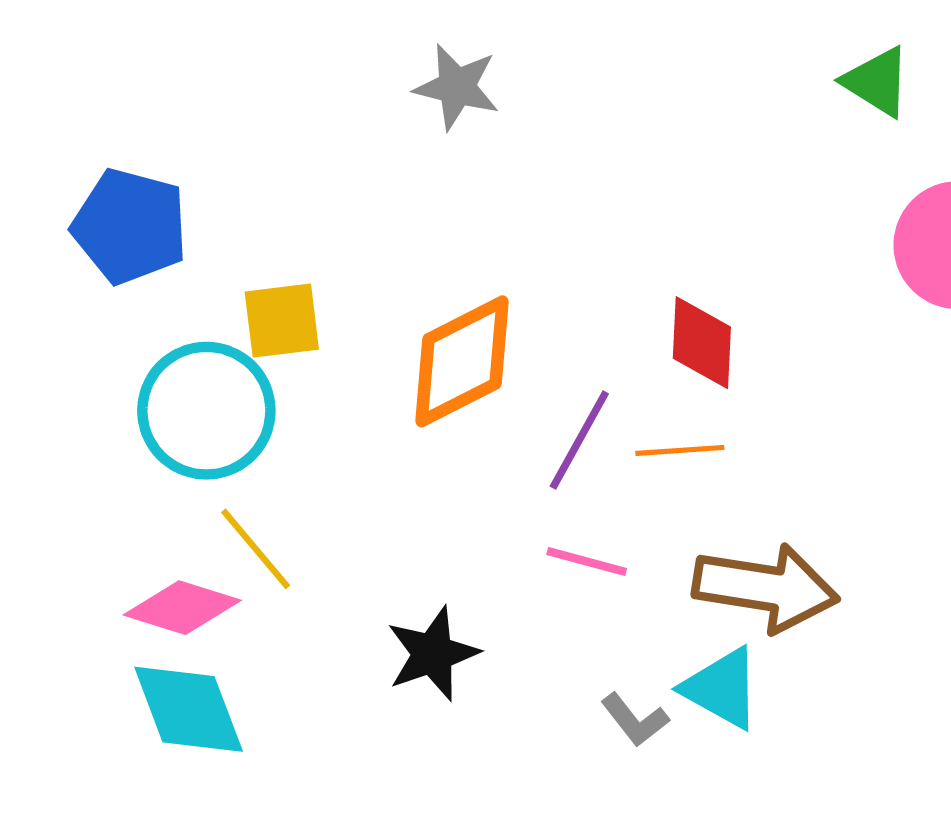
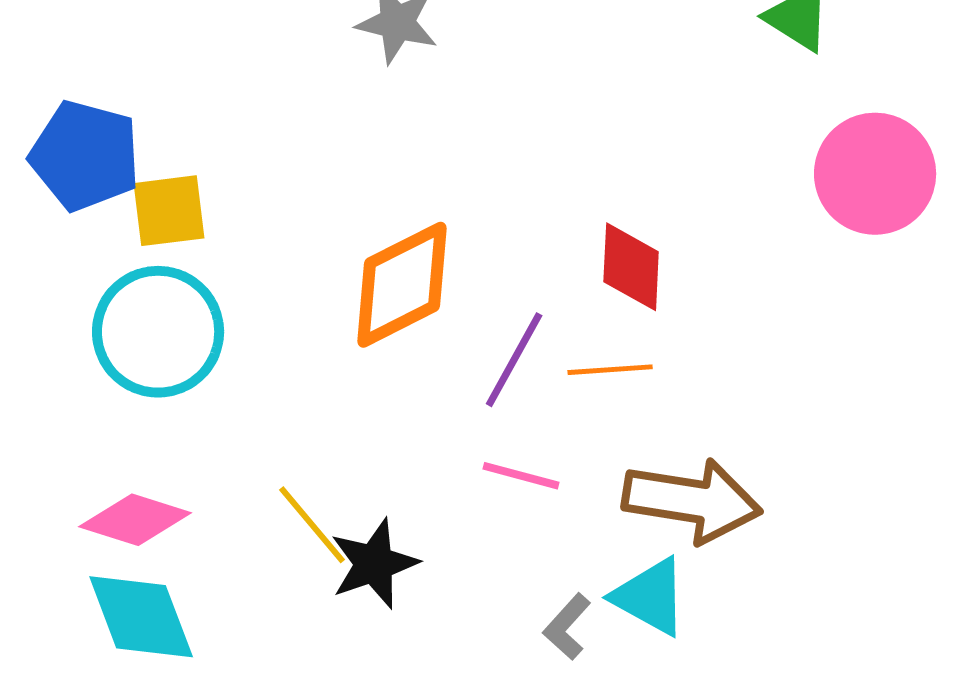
yellow square: (282, 321) -> (169, 211), moved
yellow line: (256, 549) -> (312, 525), moved
gray L-shape: (635, 720) -> (567, 627), turned 80

